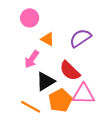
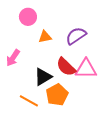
orange triangle: (48, 39) -> (45, 37), turned -40
pink arrow: (32, 59) -> (13, 58), moved
pink triangle: (84, 94) -> (86, 69), moved

